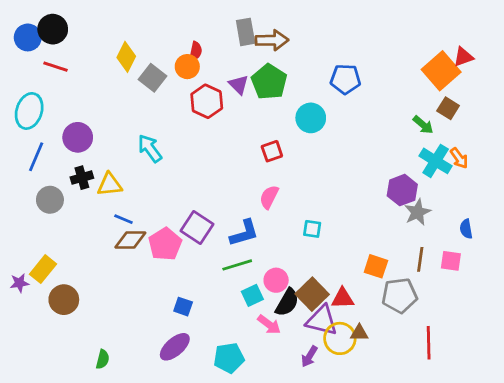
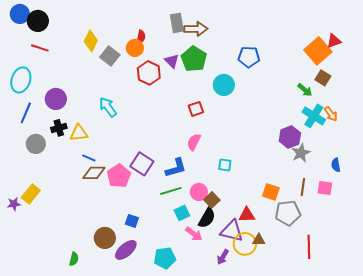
blue circle: (28, 37) -> (20, 14), moved
pink circle: (276, 280) -> (199, 192), moved
brown square: (312, 294) -> (212, 200), moved, size x0.7
brown circle: (64, 300) -> (105, 238), moved

